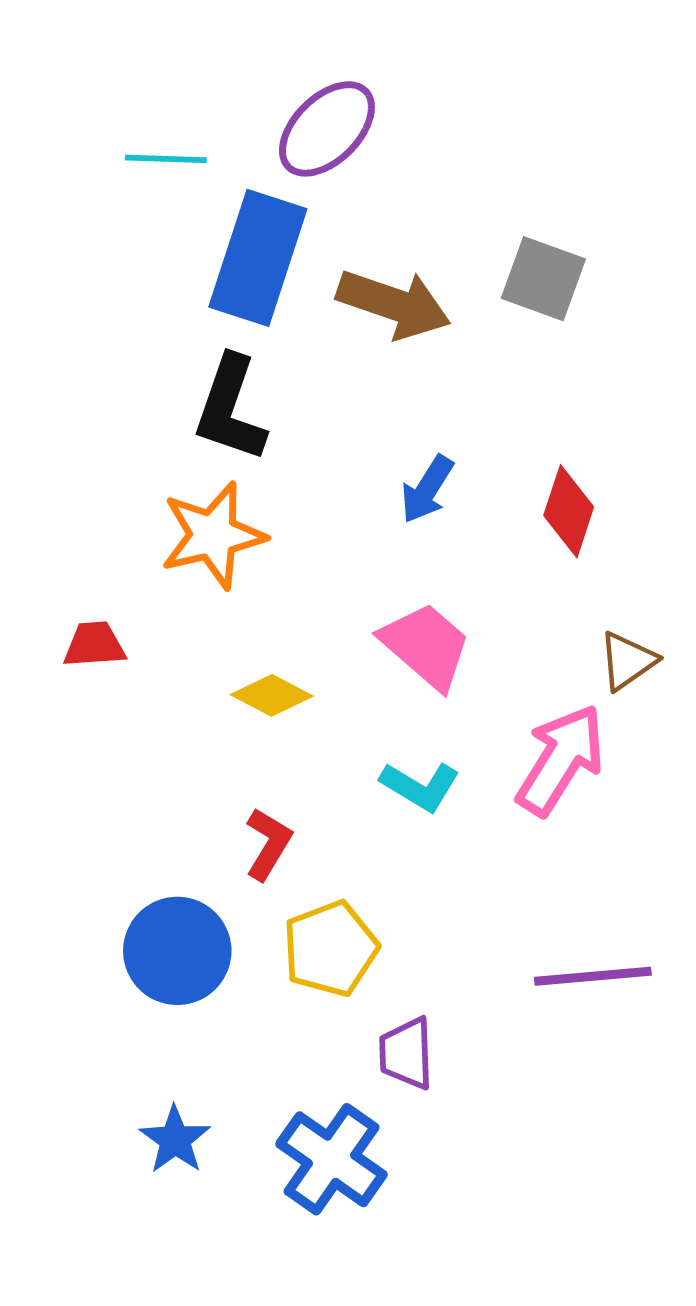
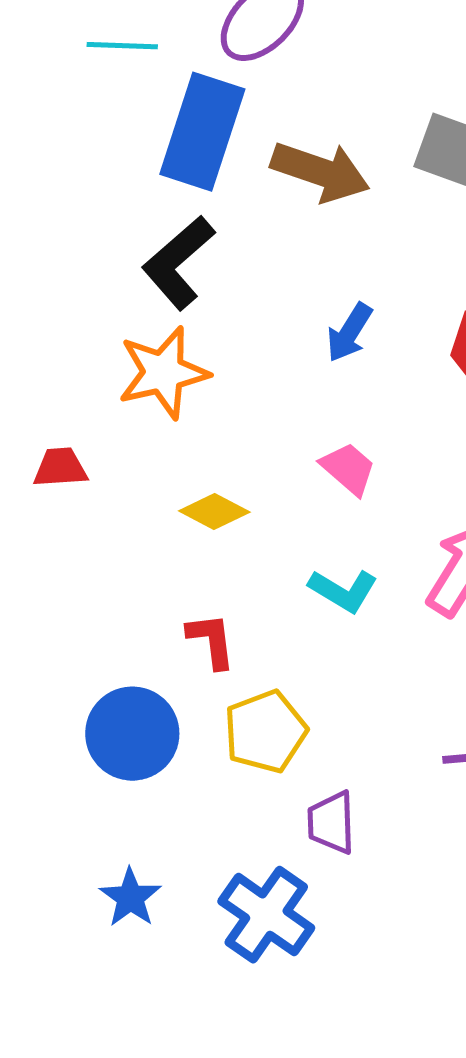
black L-shape: (230, 409) -> (178, 263), turned 30
pink trapezoid: (426, 646) -> (348, 469), size x0.7
red L-shape: (268, 844) -> (211, 641), turned -38

